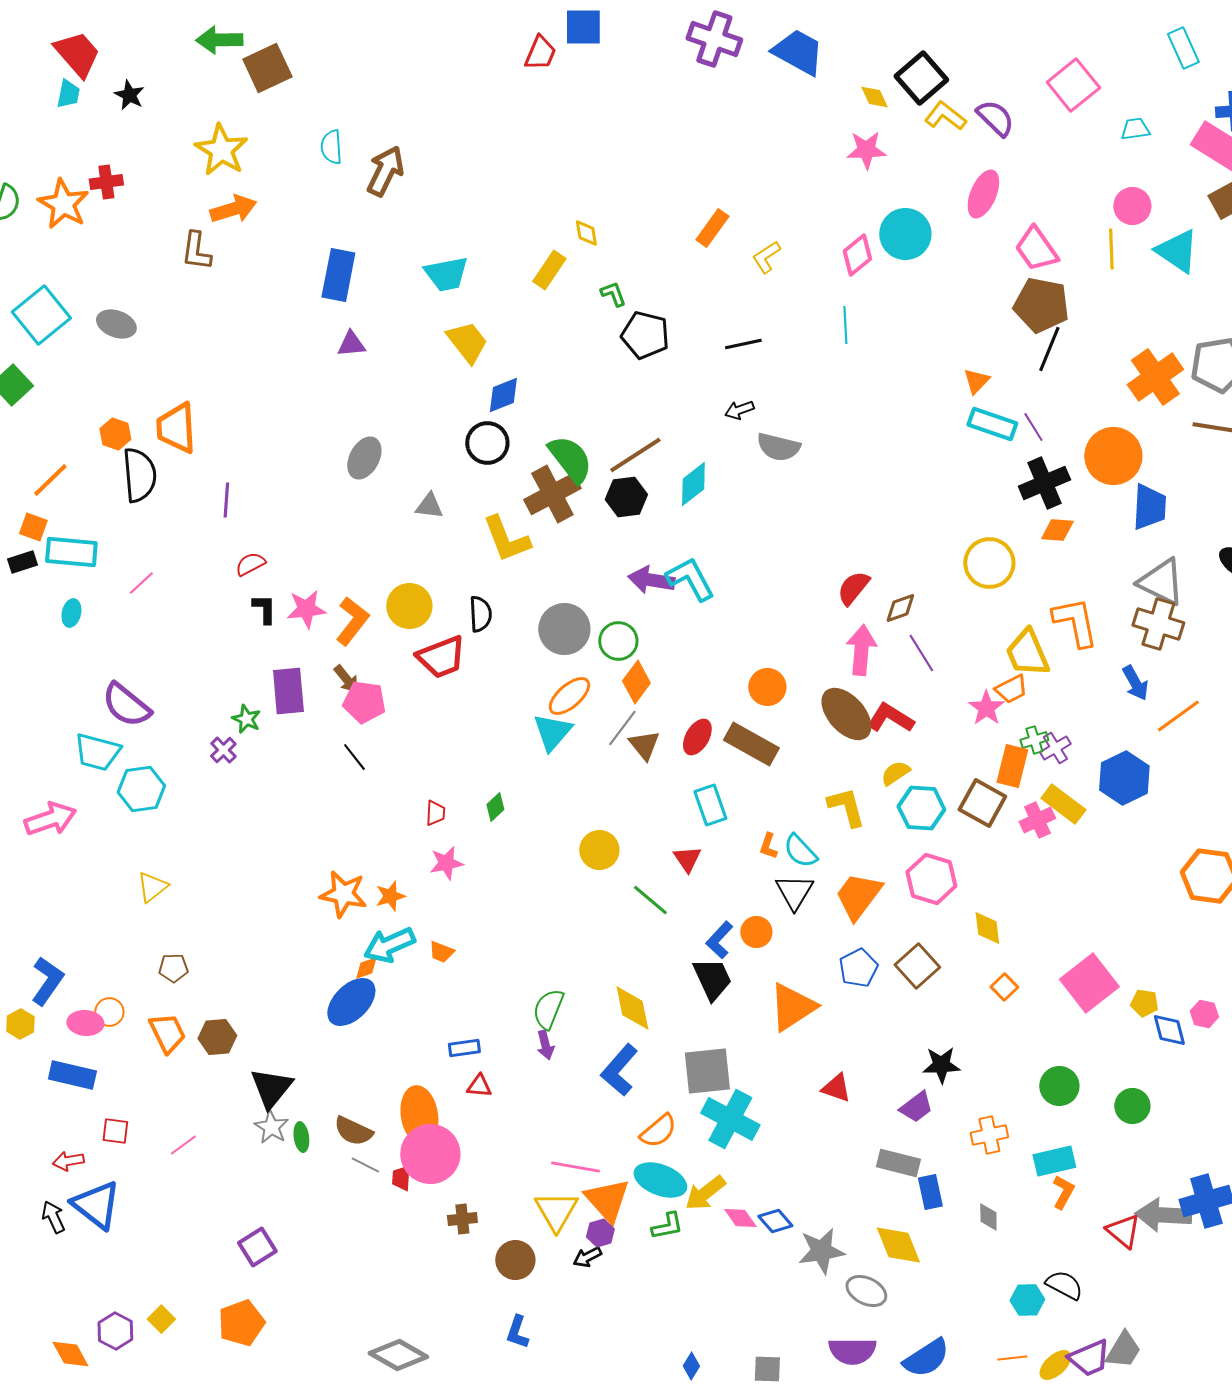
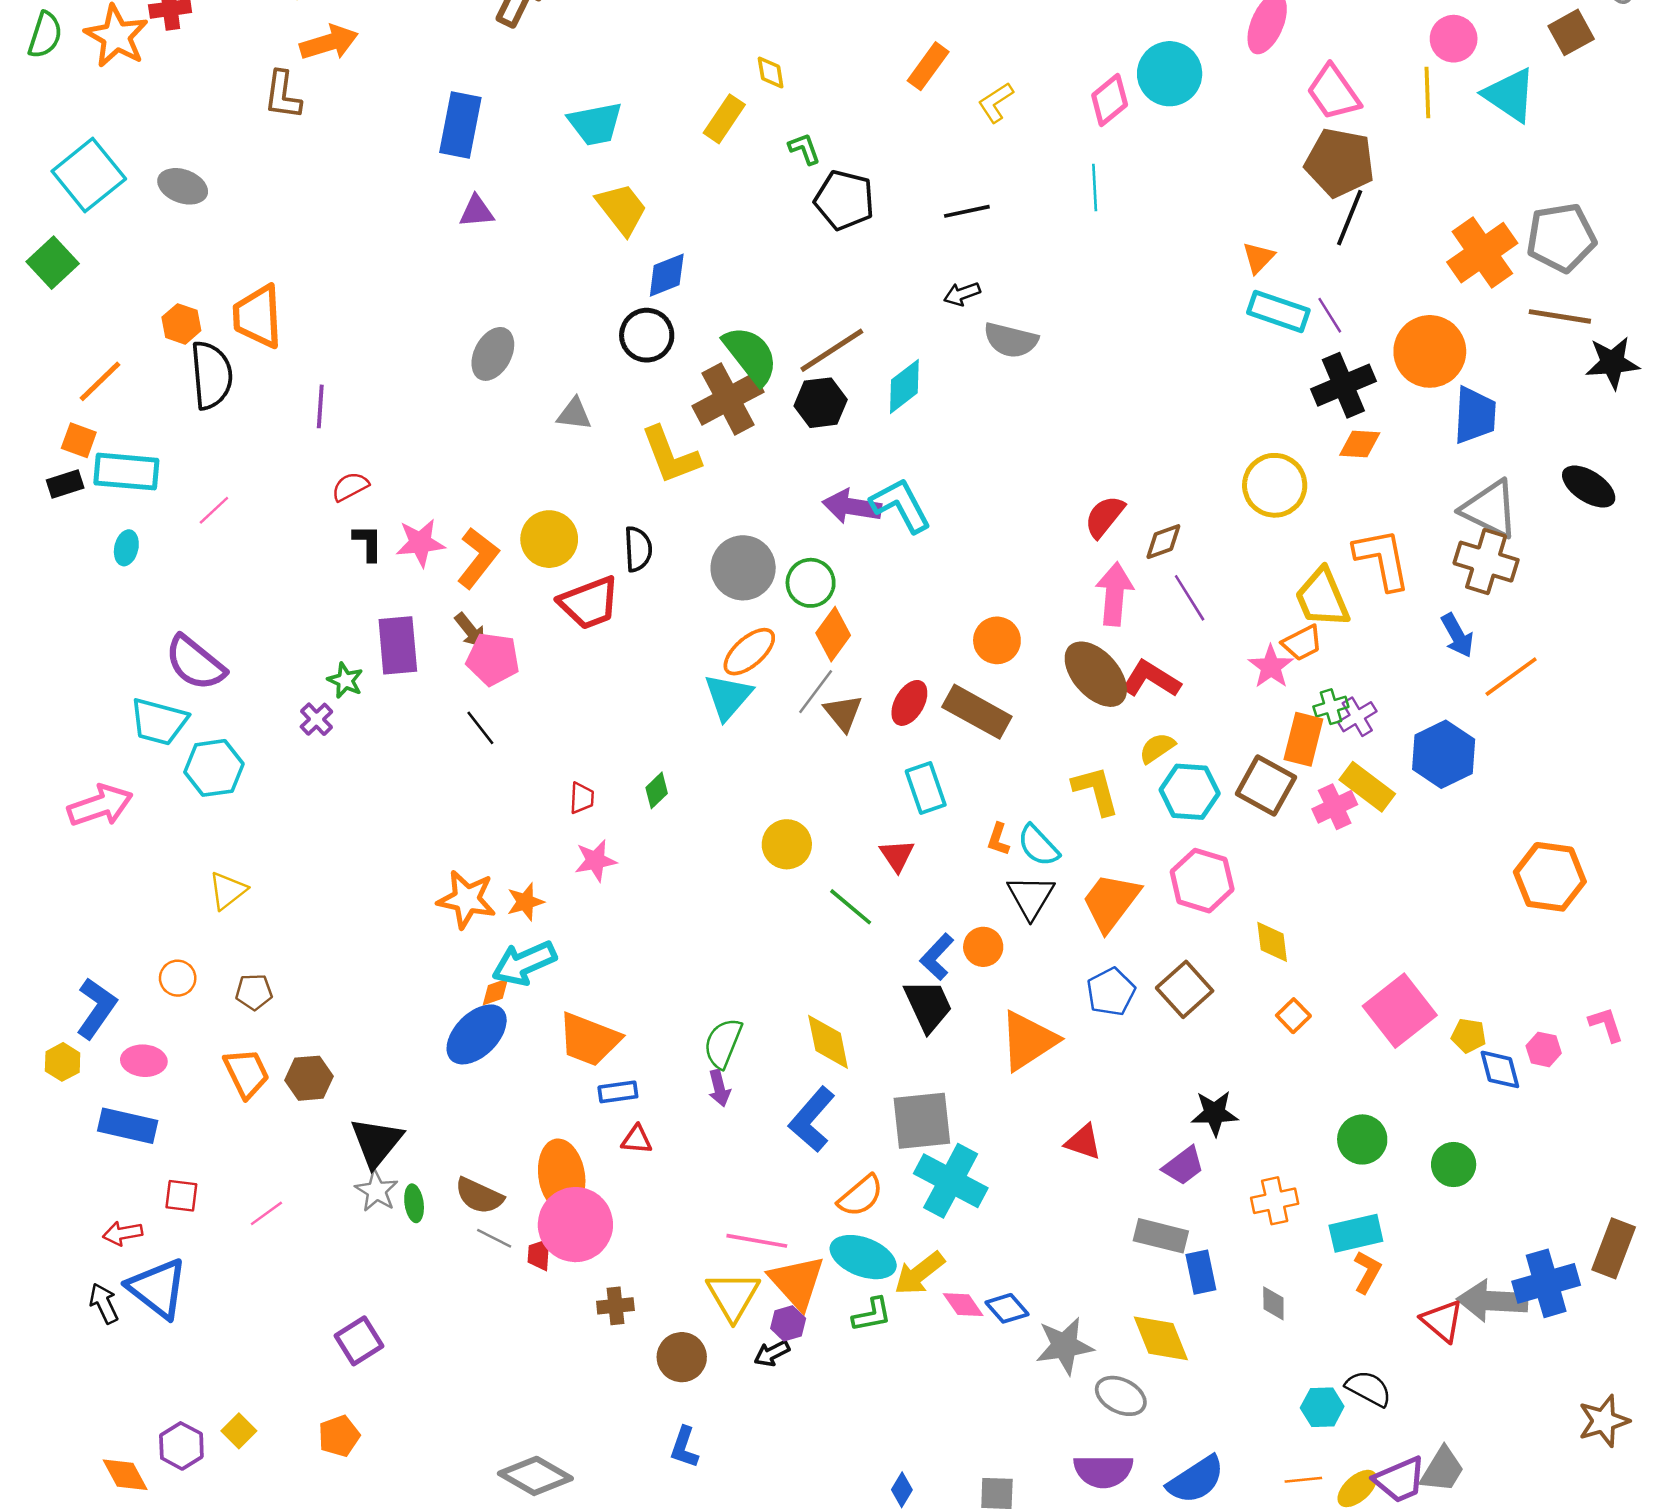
orange trapezoid: (441, 952) -> (589, 1039), moved, size x2.0
orange circle: (109, 1012) -> (178, 978), moved
orange pentagon: (241, 1323) -> (339, 1436), size x0.7

